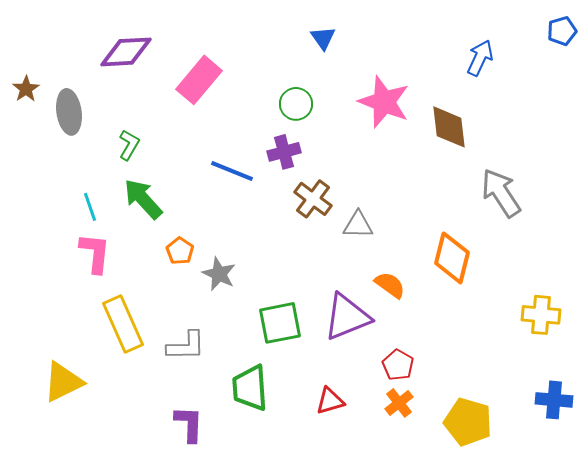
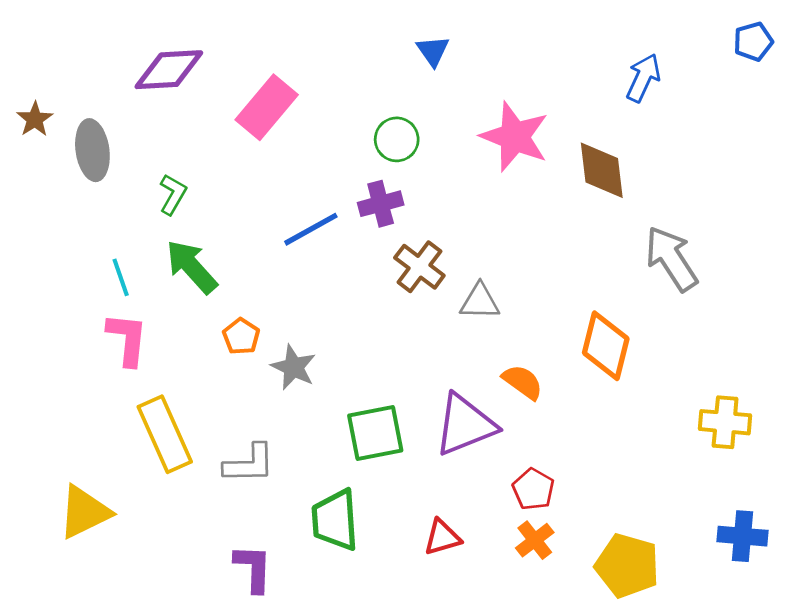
blue line: (232, 171) -> (311, 229), turned -51

